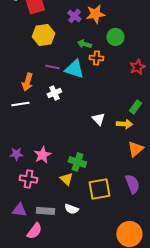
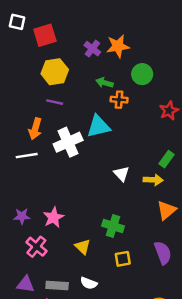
purple line: (52, 67) -> (55, 102), moved
cyan triangle: (74, 69) -> (98, 126), moved, turned -30
white cross: (54, 93) -> (68, 142), size x1.6
green cross: (77, 162) -> (113, 226), moved
pink cross: (28, 179) -> (36, 247), turned 30
yellow square: (99, 189) -> (123, 259), size x0.6

